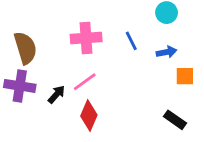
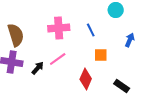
blue arrow: (167, 52) -> (130, 40), moved, turned -56
orange square: (185, 76) -> (101, 55), moved
red diamond: (89, 116) -> (86, 79), moved

